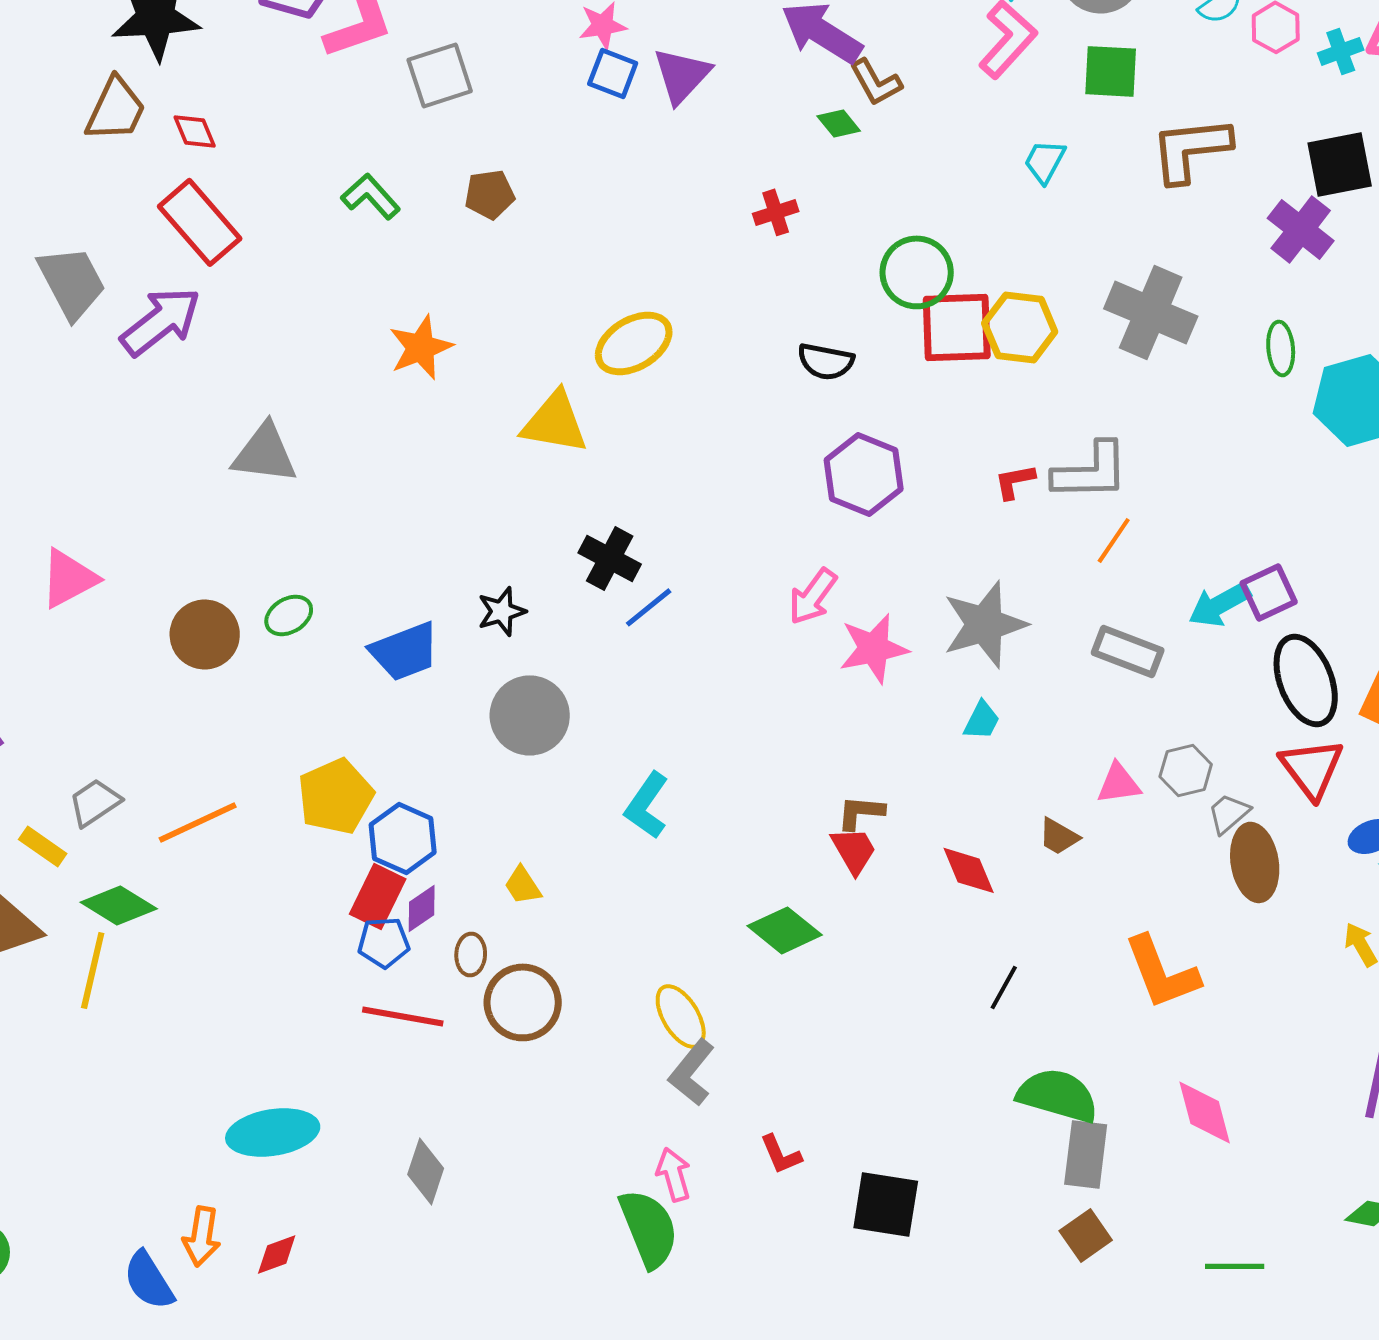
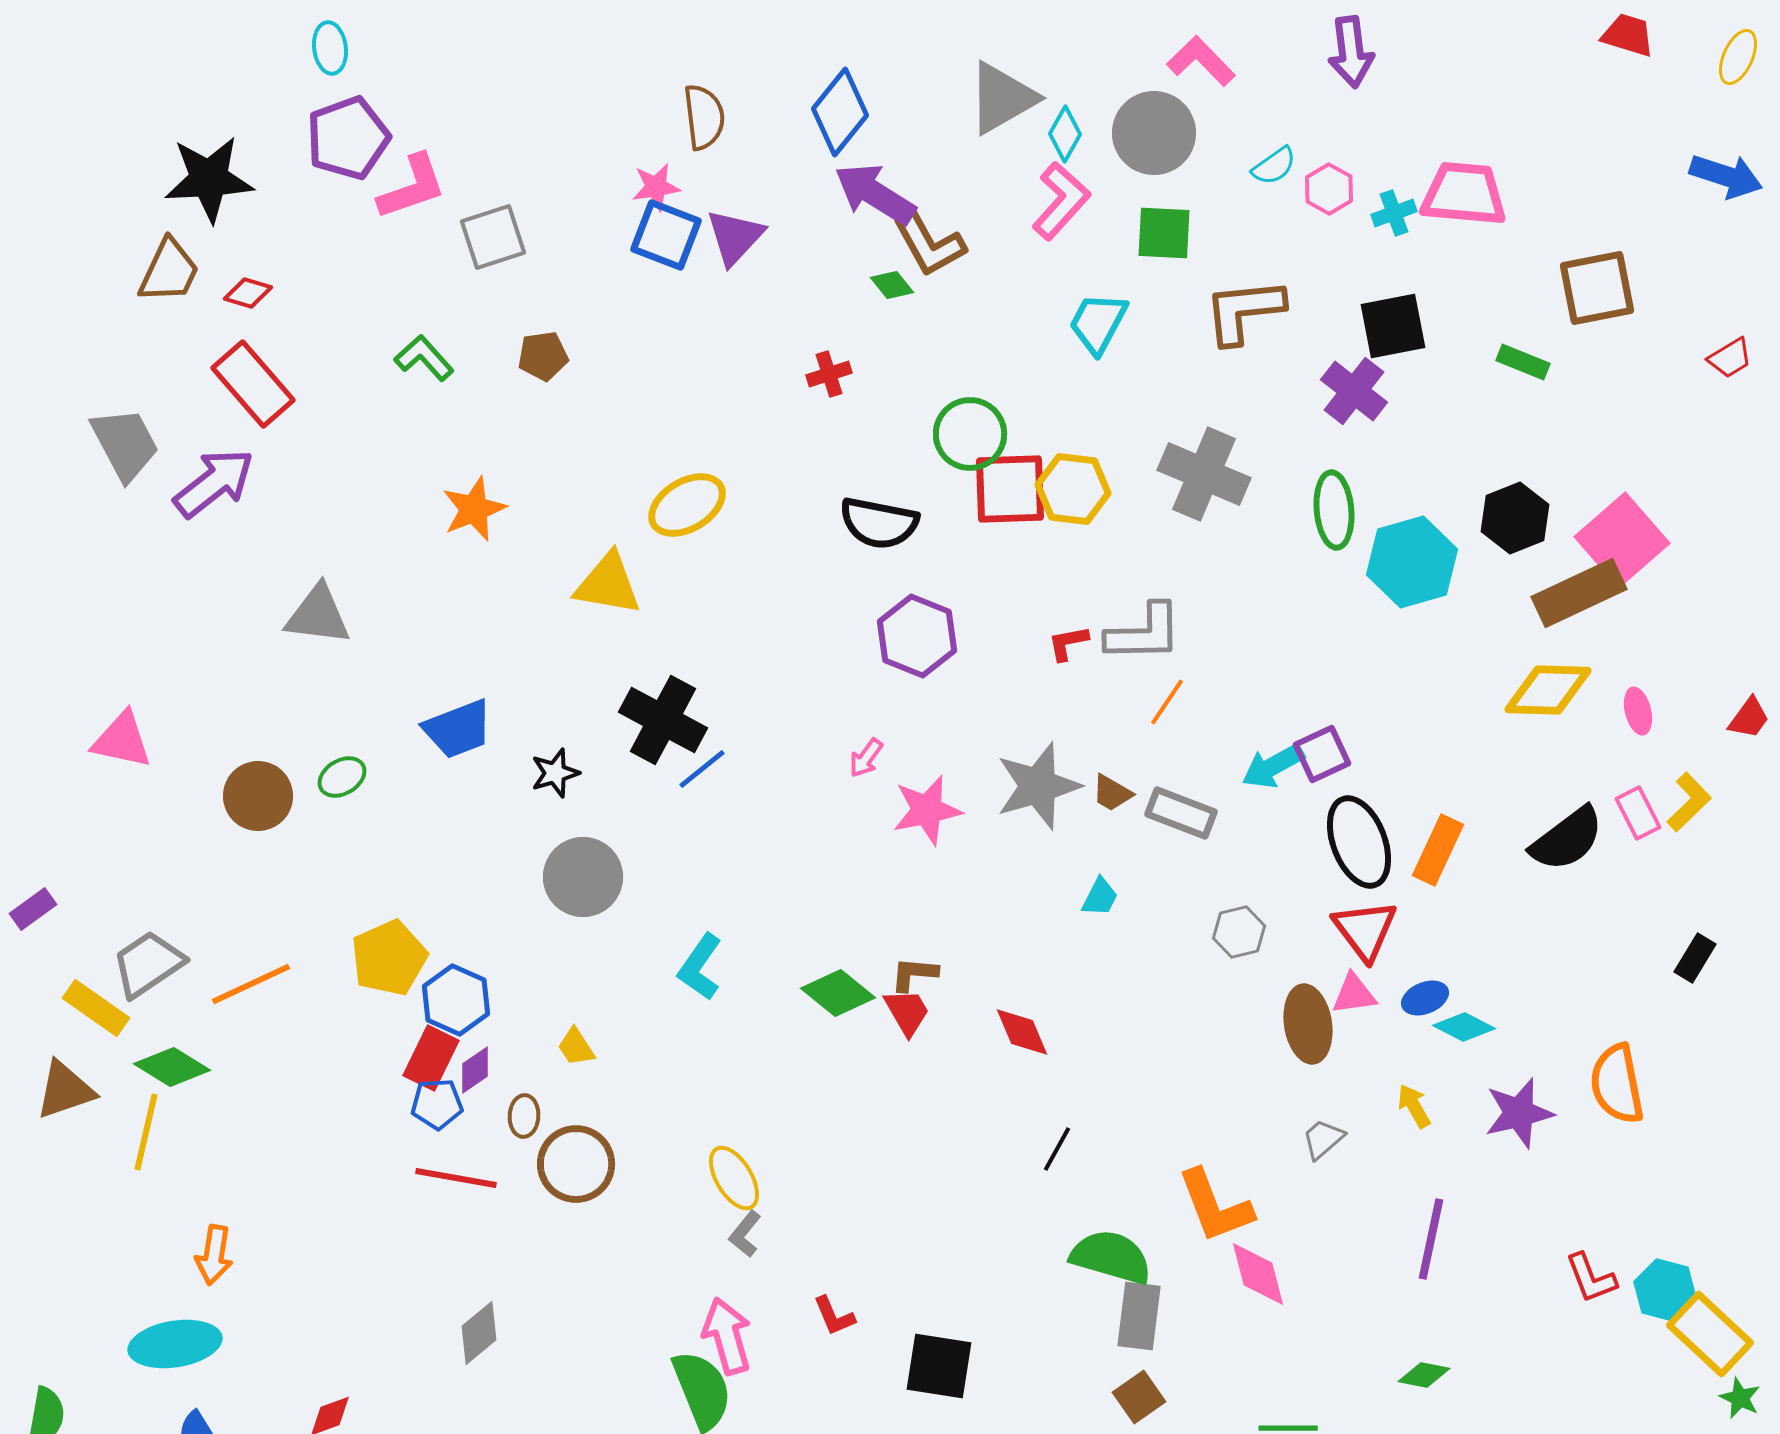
blue square: (613, 73) -> (666, 235), size x1.4
brown L-shape: (876, 82) -> (929, 244), size x1.4
red diamond: (195, 131) -> (248, 293), turned -51
cyan trapezoid: (1045, 161) -> (1098, 323), size x1.4
green ellipse: (1281, 348) -> (1334, 510), size x1.4
black semicircle: (826, 361) -> (879, 523), size x1.4
black cross: (610, 558) -> (663, 720), size x1.4
pink triangle: (69, 578) -> (122, 740), turned 40
pink arrow: (813, 596) -> (866, 758), size x0.7
blue trapezoid: (405, 651) -> (458, 729), moved
cyan trapezoid: (982, 720) -> (1100, 897), moved
pink triangle: (1119, 783) -> (1354, 994), moved
gray trapezoid: (95, 802) -> (148, 964), size x1.4
gray trapezoid: (1229, 813) -> (1323, 1139), moved
brown trapezoid: (1059, 836) -> (1112, 793), moved
yellow rectangle: (43, 846) -> (96, 1008), size x1.4
green diamond: (785, 930) -> (838, 993), moved
orange L-shape: (1162, 972) -> (1215, 1206), moved
gray L-shape: (692, 1072) -> (745, 1234), size x0.7
cyan ellipse: (273, 1132) -> (175, 1344), moved
gray diamond: (426, 1171) -> (479, 1333), turned 32
pink arrow: (674, 1174) -> (727, 1336), size x1.4
orange arrow: (202, 1236) -> (214, 1255), moved

